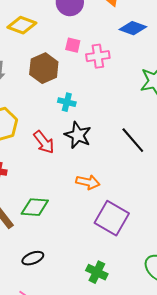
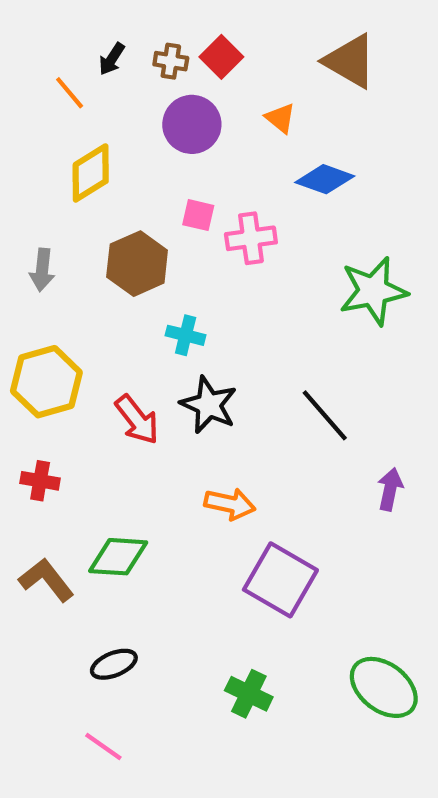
yellow diamond: (22, 25) -> (91, 173), turned -52

